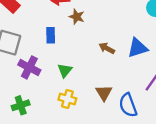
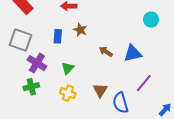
brown star: (77, 17) -> (80, 30), moved
green cross: (21, 105) -> (31, 87), moved

